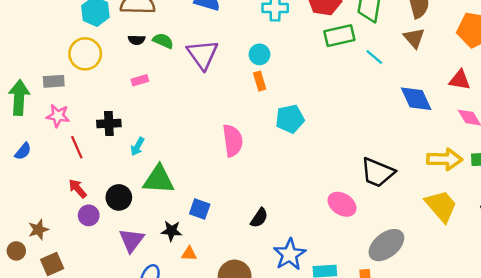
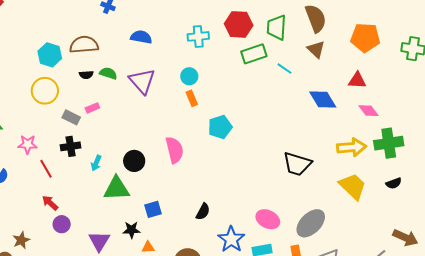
gray rectangle: (54, 81) -> (71, 117), moved, turned 36
black circle: (119, 197) -> (134, 161), moved
pink ellipse: (342, 204) -> (268, 219), moved
blue square: (200, 209) -> (153, 209), turned -30

